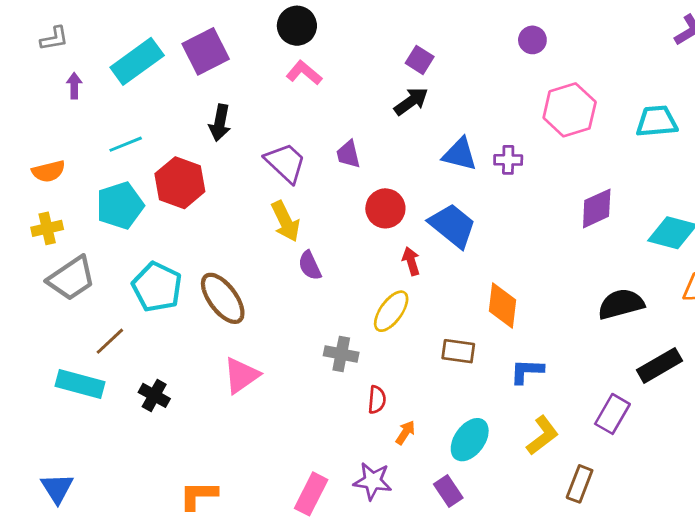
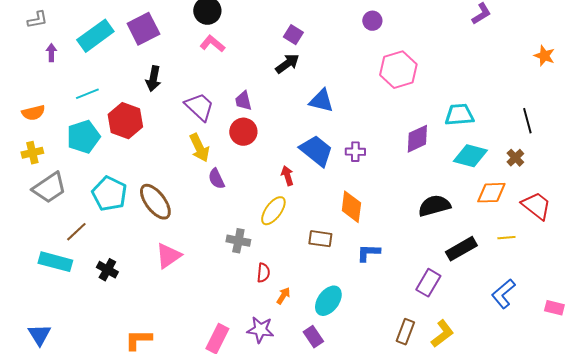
cyan trapezoid: (657, 121) -> (459, 115), moved
purple cross: (508, 160) -> (355, 152), moved
red circle: (385, 208) -> (243, 132), moved
yellow L-shape: (542, 435) -> (442, 334), moved

